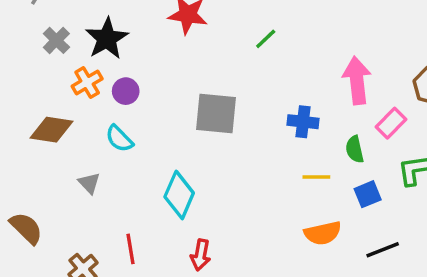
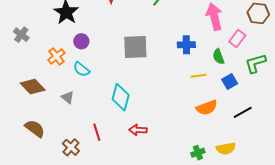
gray cross: (56, 40) -> (21, 35), moved
orange cross: (87, 82) -> (56, 56), moved
brown diamond: (51, 130) -> (33, 87), moved, turned 45
red arrow: (201, 255) -> (138, 130), turned 90

